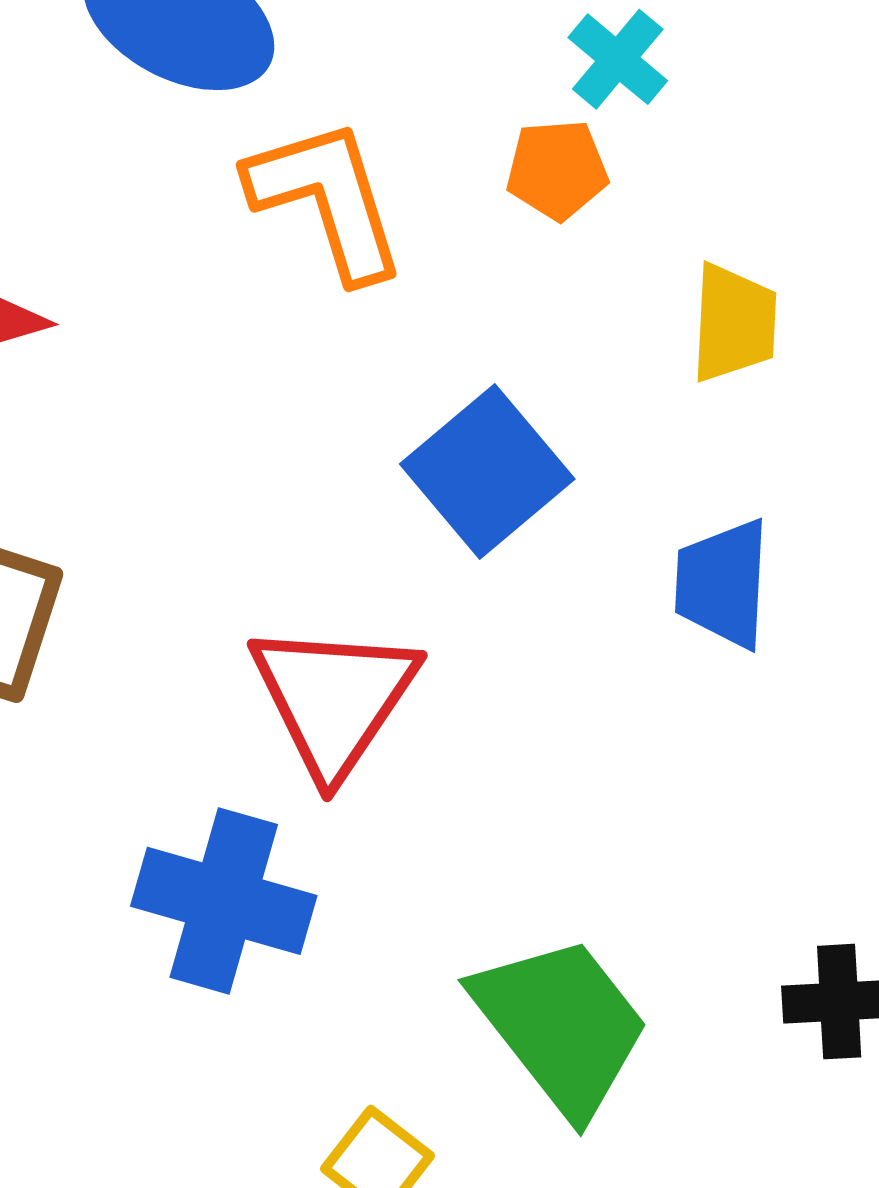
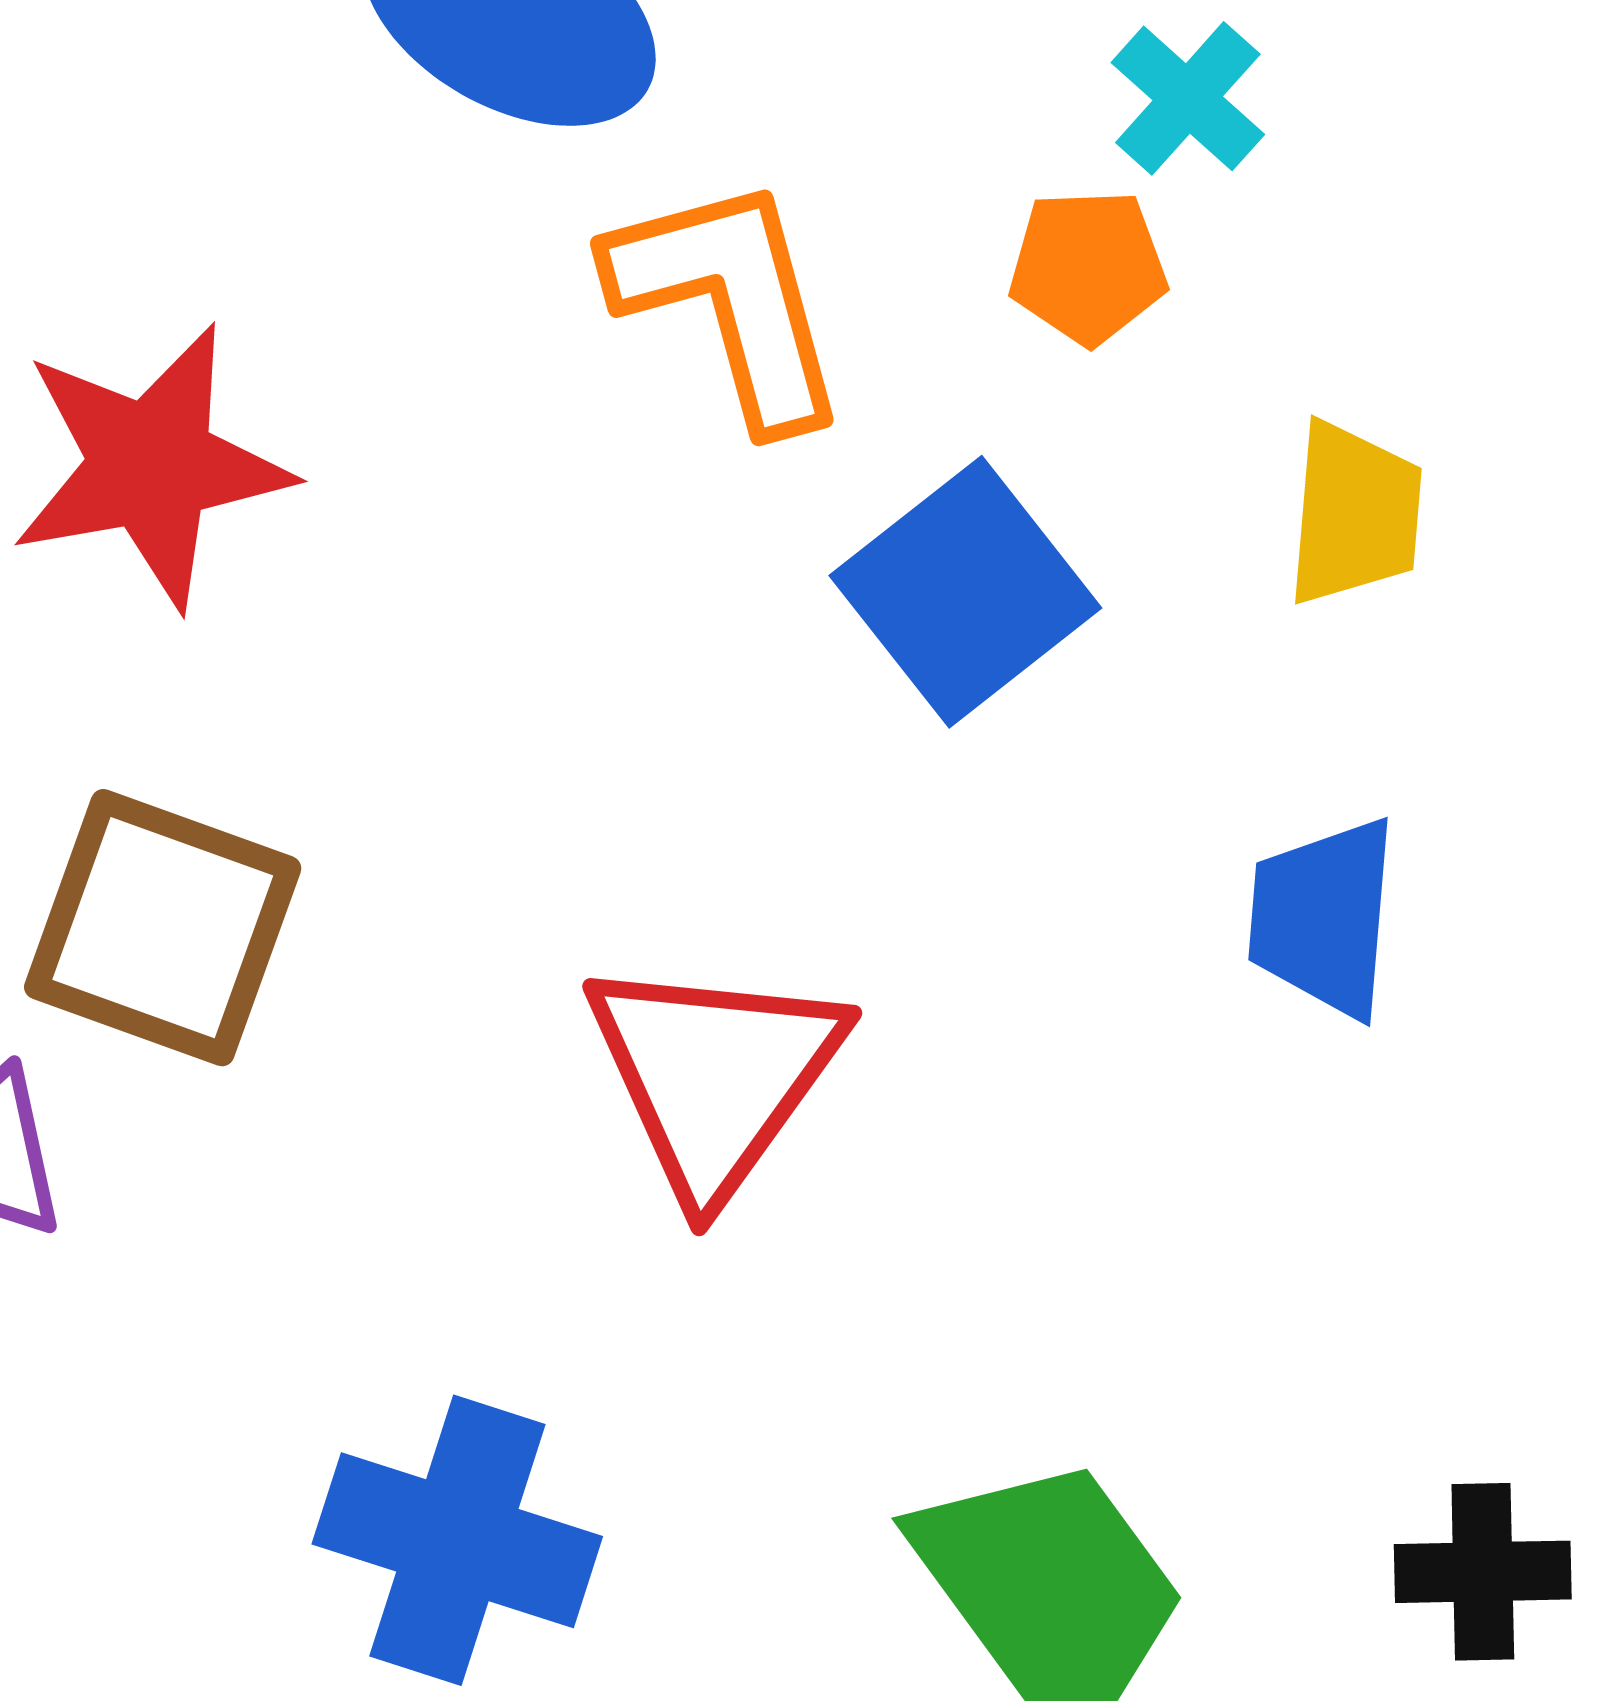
blue square: (487, 471) -> (965, 592), moved
blue cross: (224, 901) -> (457, 1540), moved

